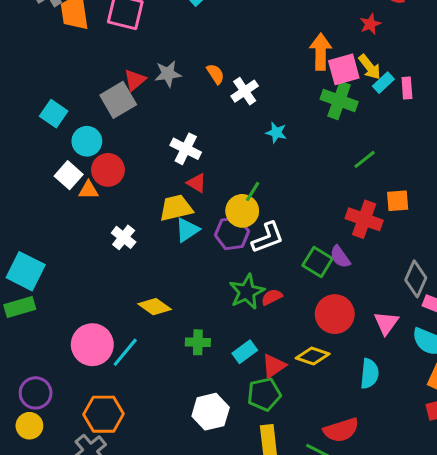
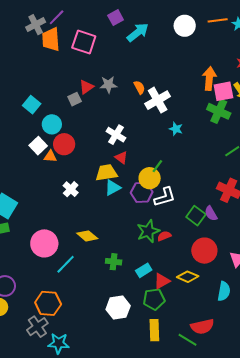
white cross: (245, 91) -> (158, 100), size x1.4
gray square: (118, 100) -> (75, 99), size x0.6
pink circle: (92, 345) -> (44, 243), moved

